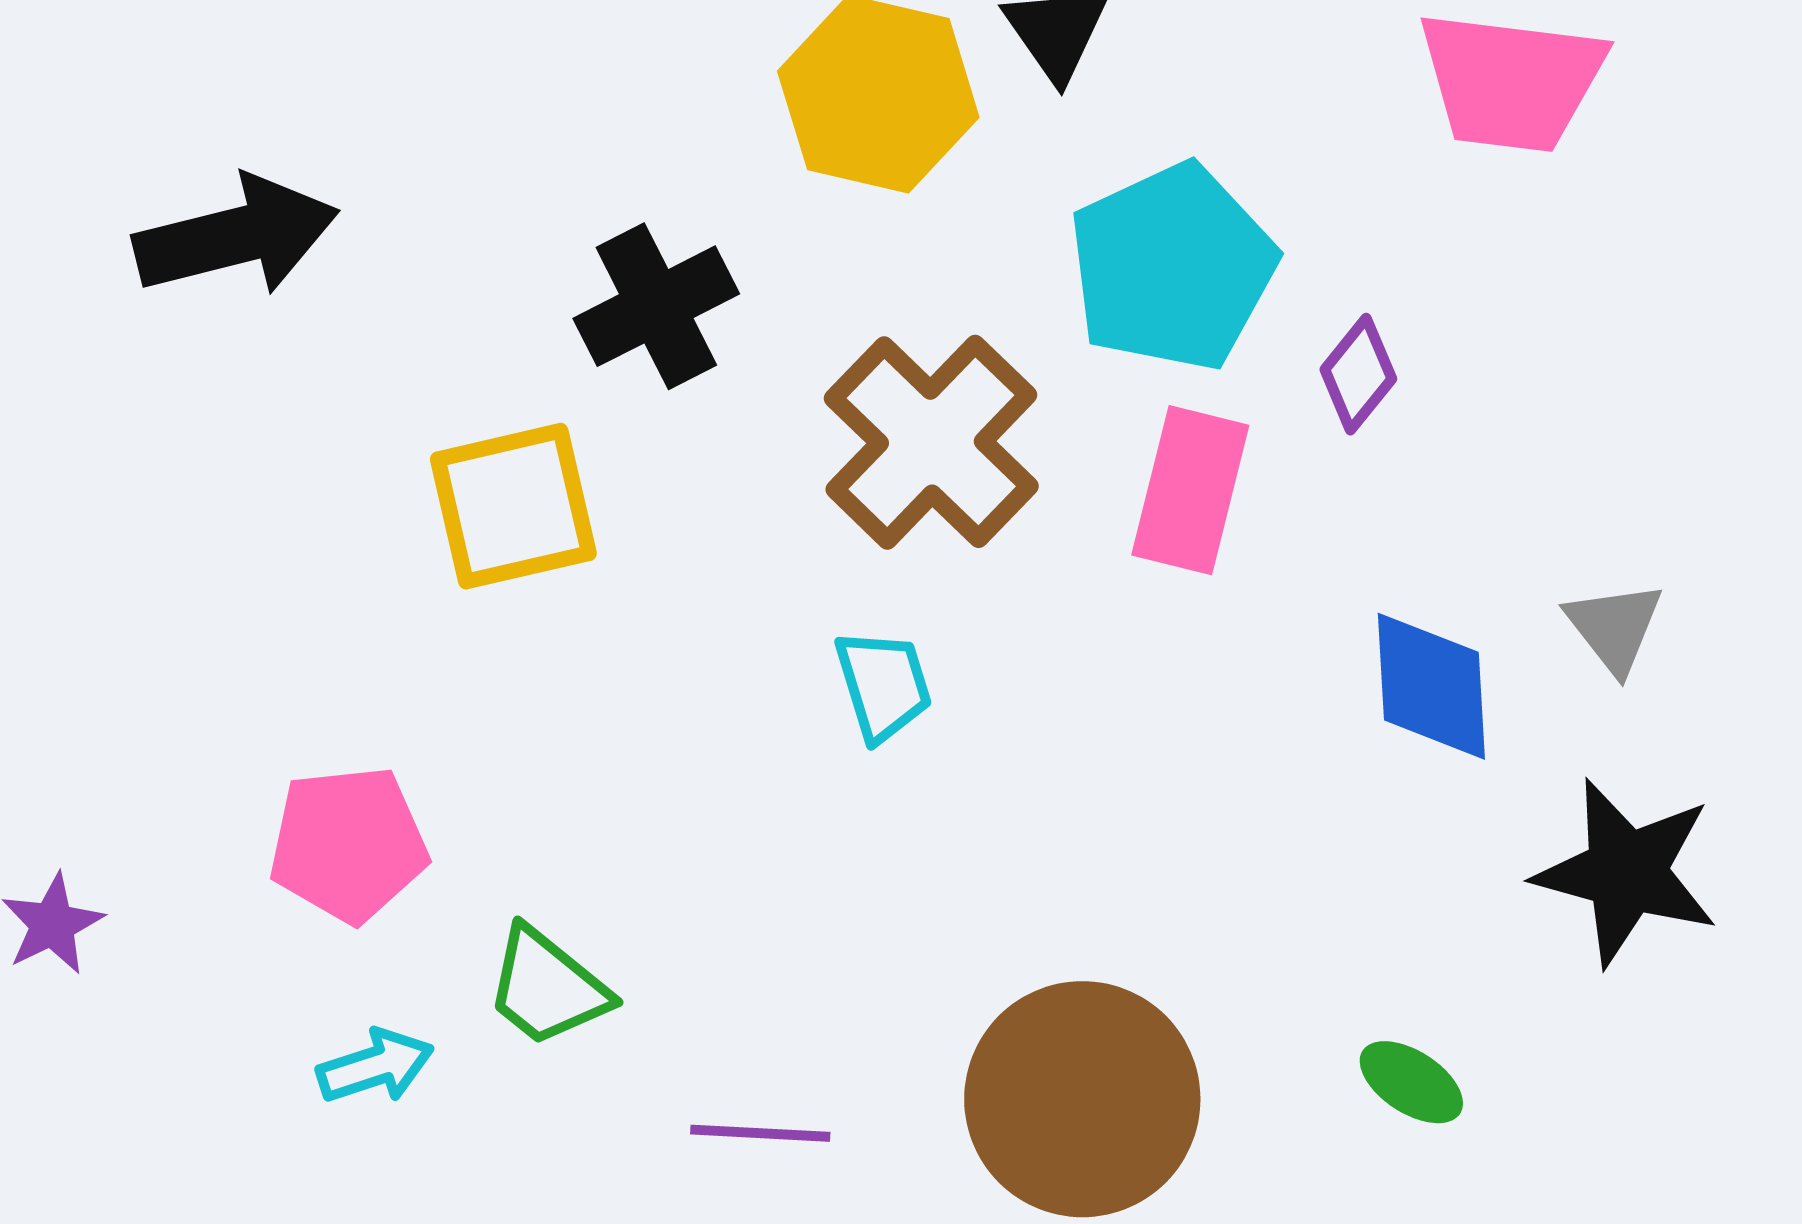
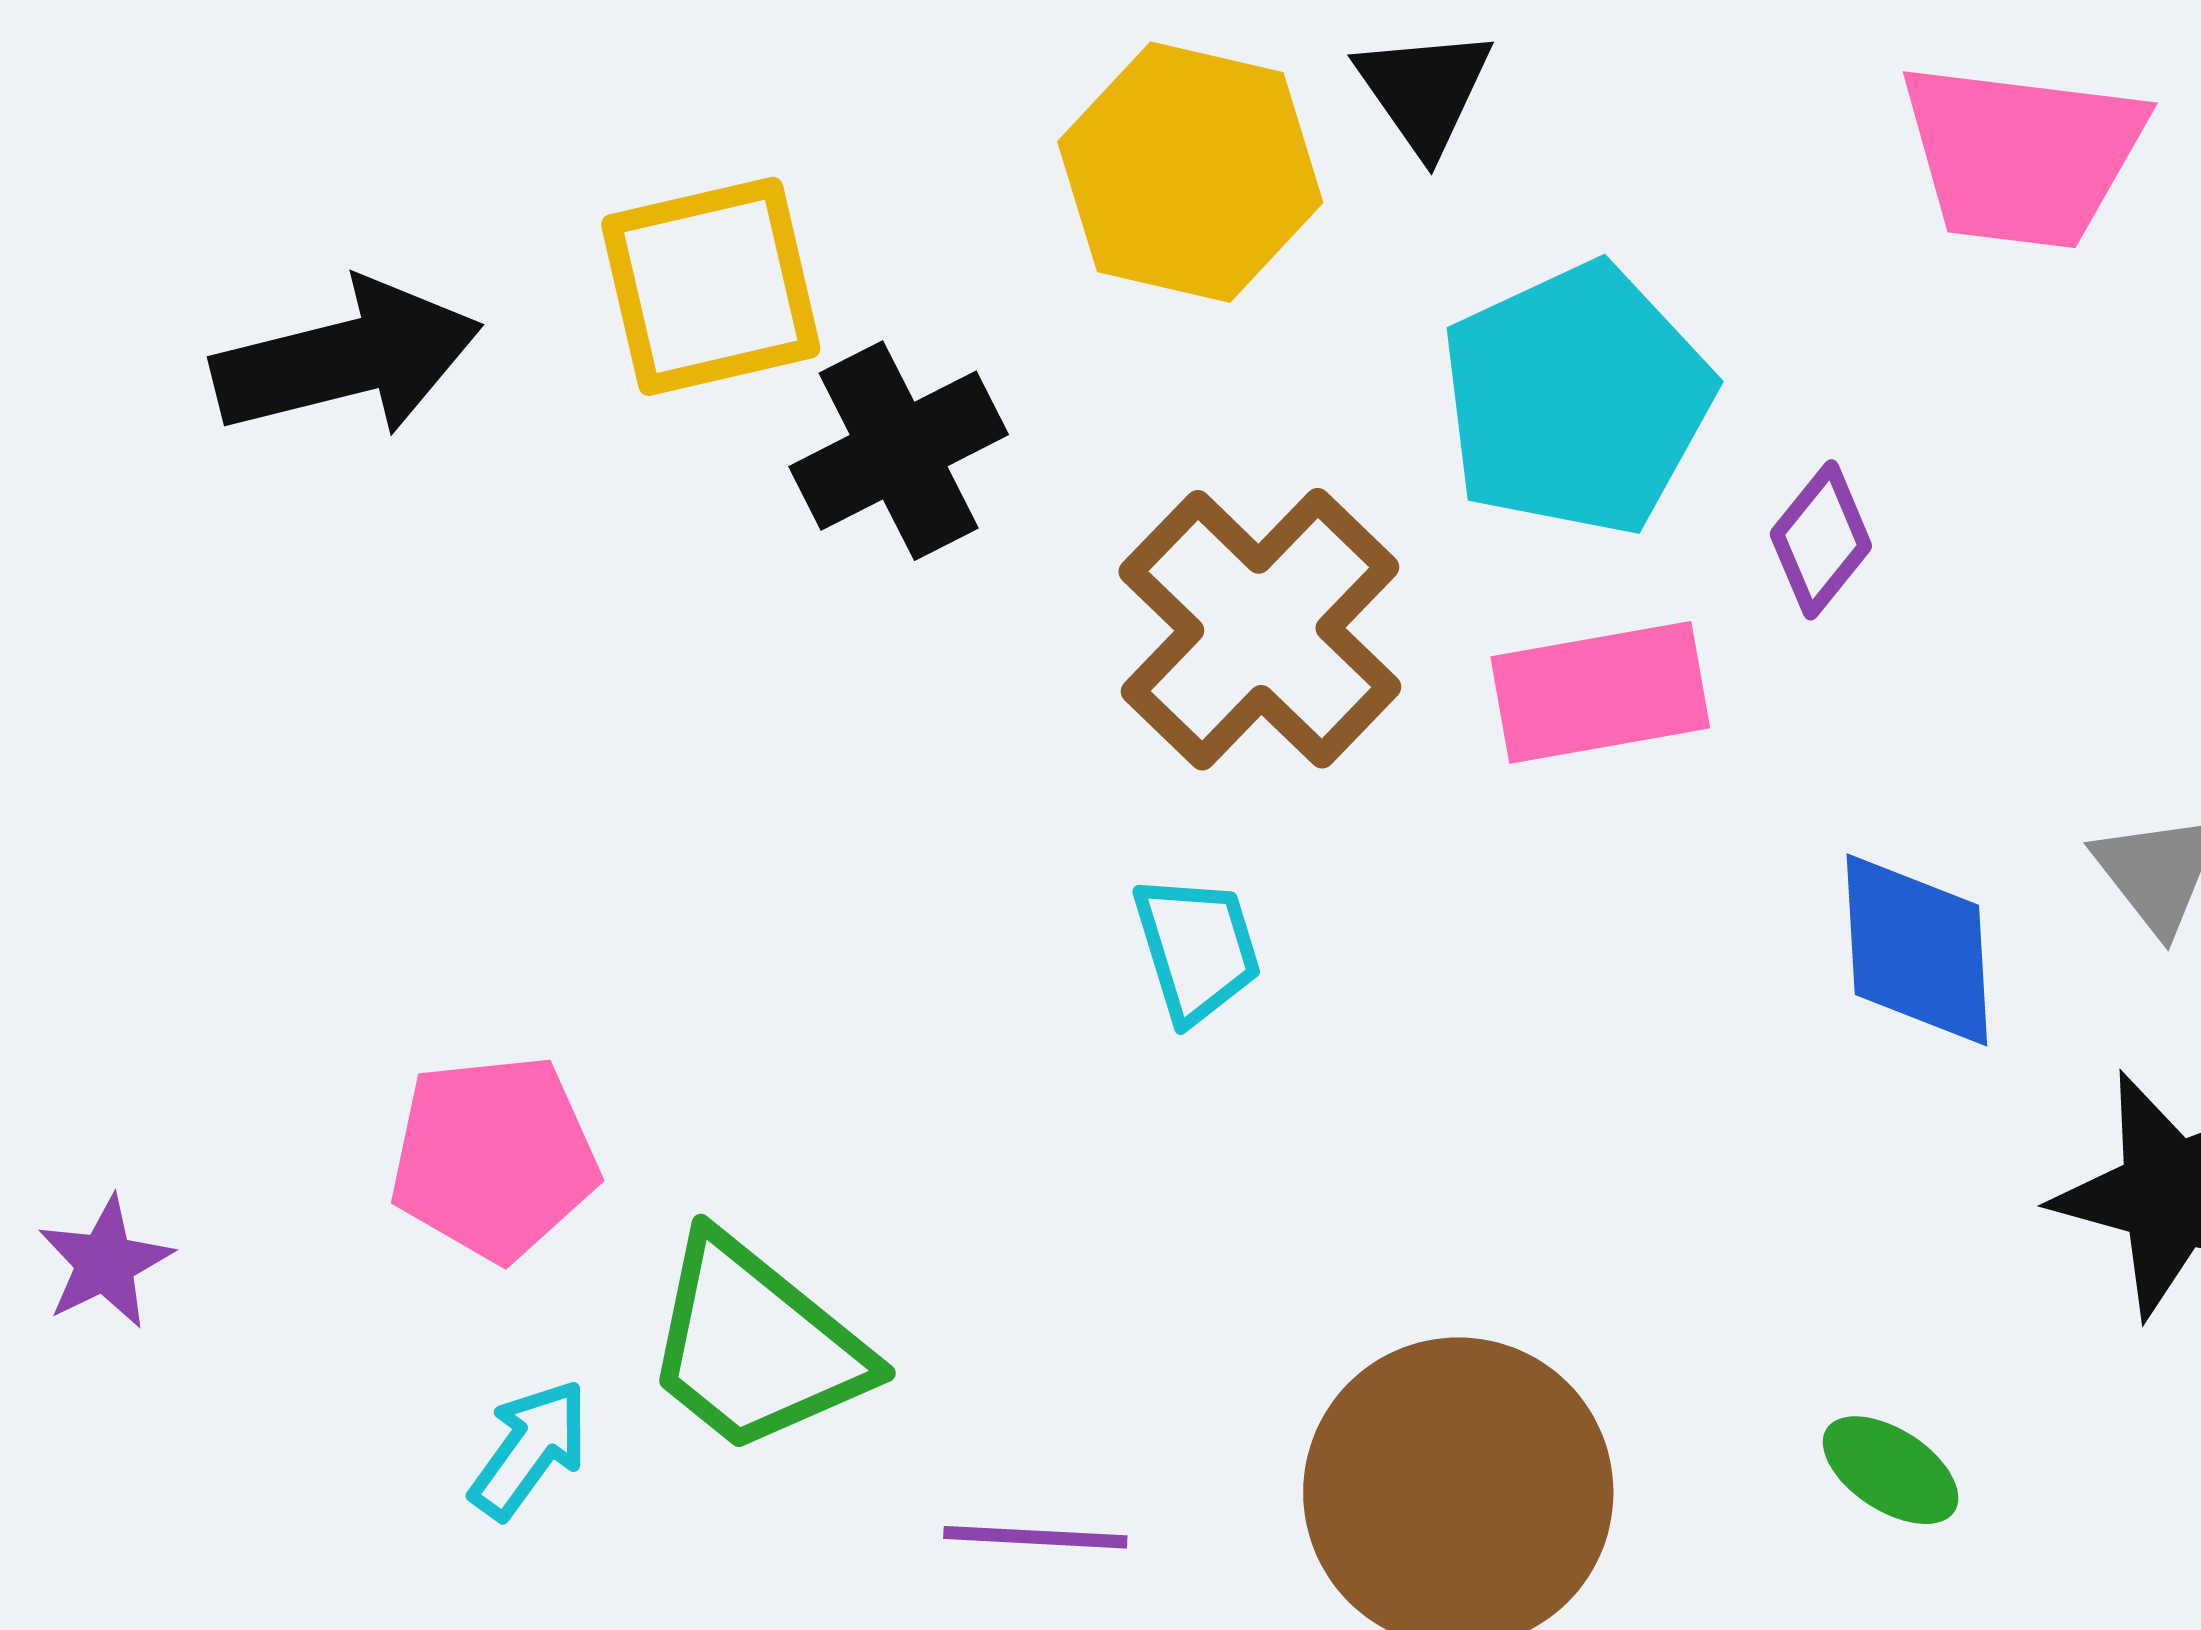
pink rectangle: (1190, 490) -> (1600, 692), turned 66
yellow square: (513, 506) -> (711, 286), moved
green trapezoid: (547, 987) -> (755, 1345), size x1.4
cyan arrow: (375, 1066) -> (529, 1449), turned -36

